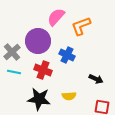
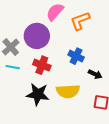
blue cross: (67, 55) -> (76, 56), moved
yellow semicircle: (69, 96) -> (68, 91), size x1.6

